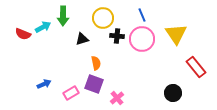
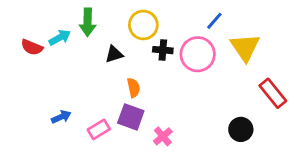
blue line: (142, 15) -> (214, 21), moved, turned 64

